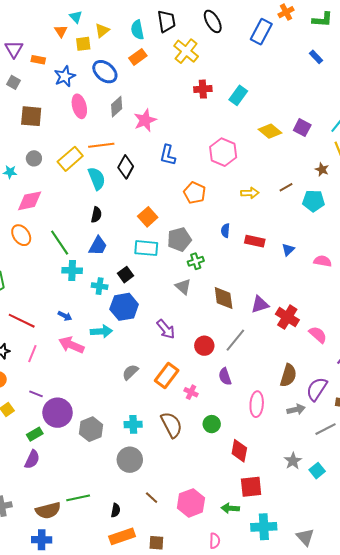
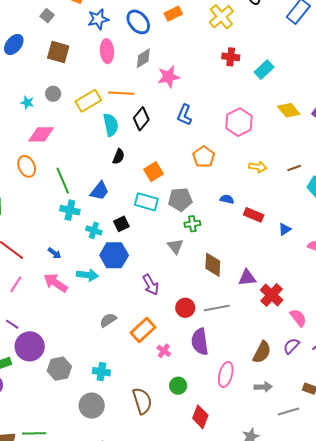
black semicircle: (96, 215) -> (119, 157), moved
blue semicircle: (225, 231) -> (227, 199), turned 88
gray line: (235, 340) -> (217, 308), turned 30
purple semicircle: (225, 377) -> (200, 342), size x1.5
purple semicircle: (317, 389) -> (291, 346), moved, size x0.7
brown semicircle: (171, 425) -> (142, 401), moved

